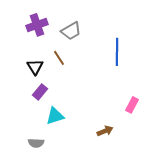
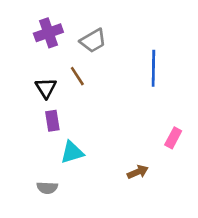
purple rectangle: (40, 92) -> (52, 121), turned -49

